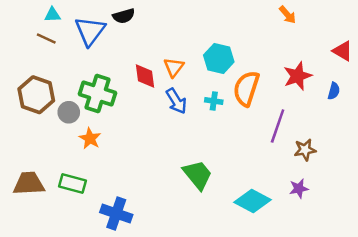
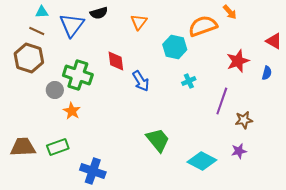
orange triangle: (174, 67) -> (139, 22), moved
orange semicircle: (246, 88) -> (203, 26), moved, turned 52
brown hexagon: (36, 95) -> (29, 58), moved
cyan cross: (214, 101) -> (189, 81), moved, turned -32
green rectangle: (73, 184) -> (58, 147), turned -35

